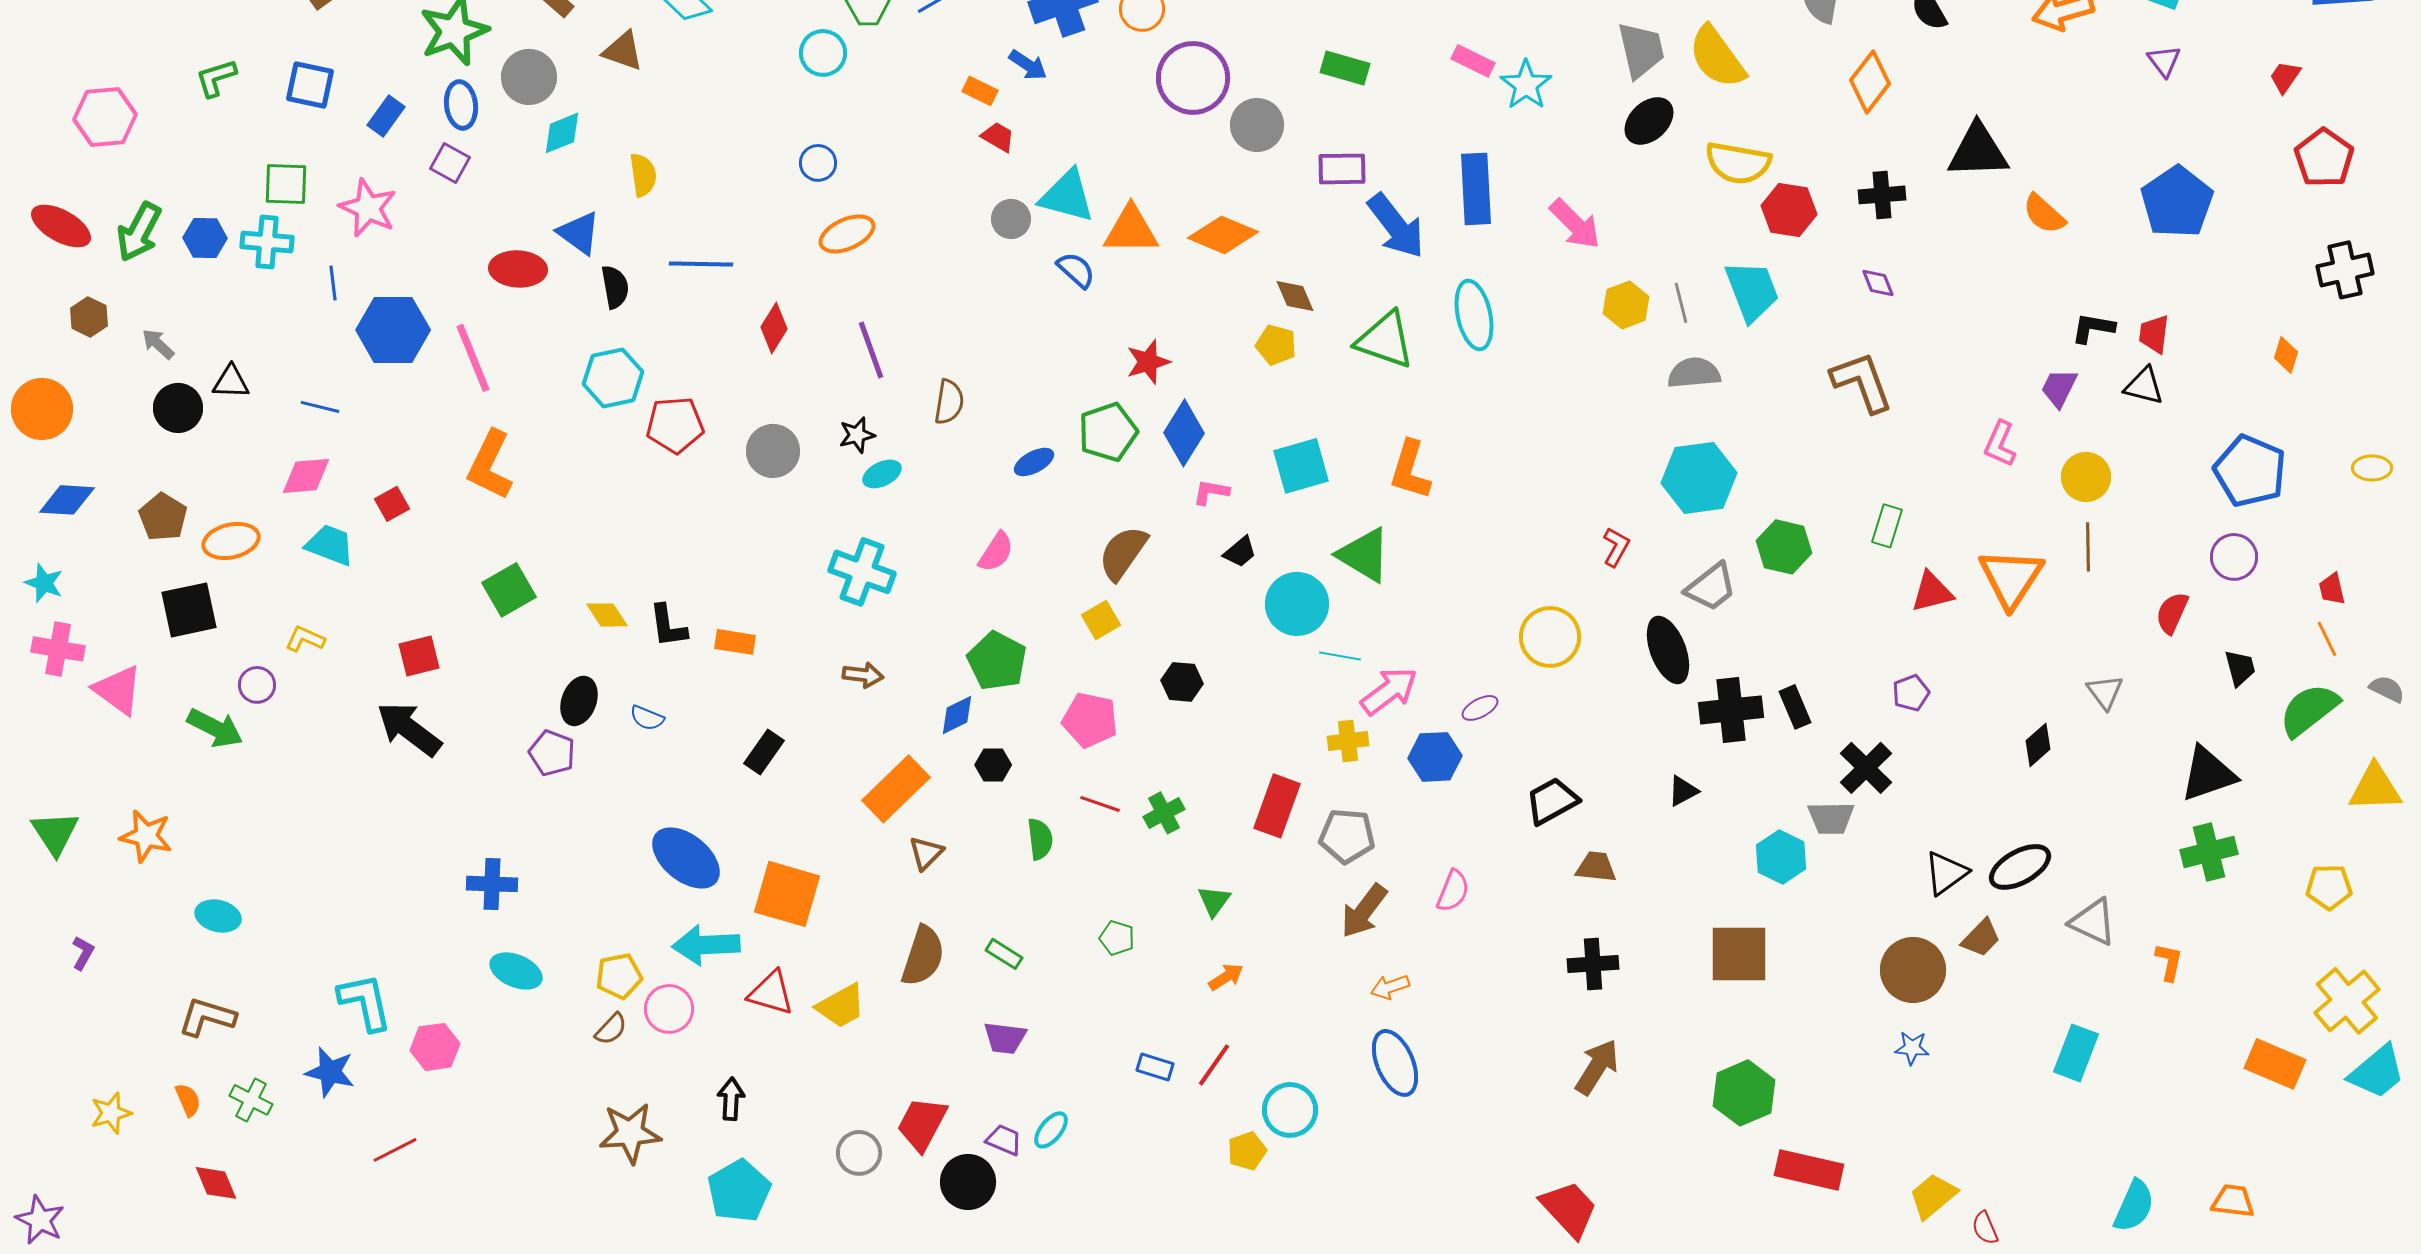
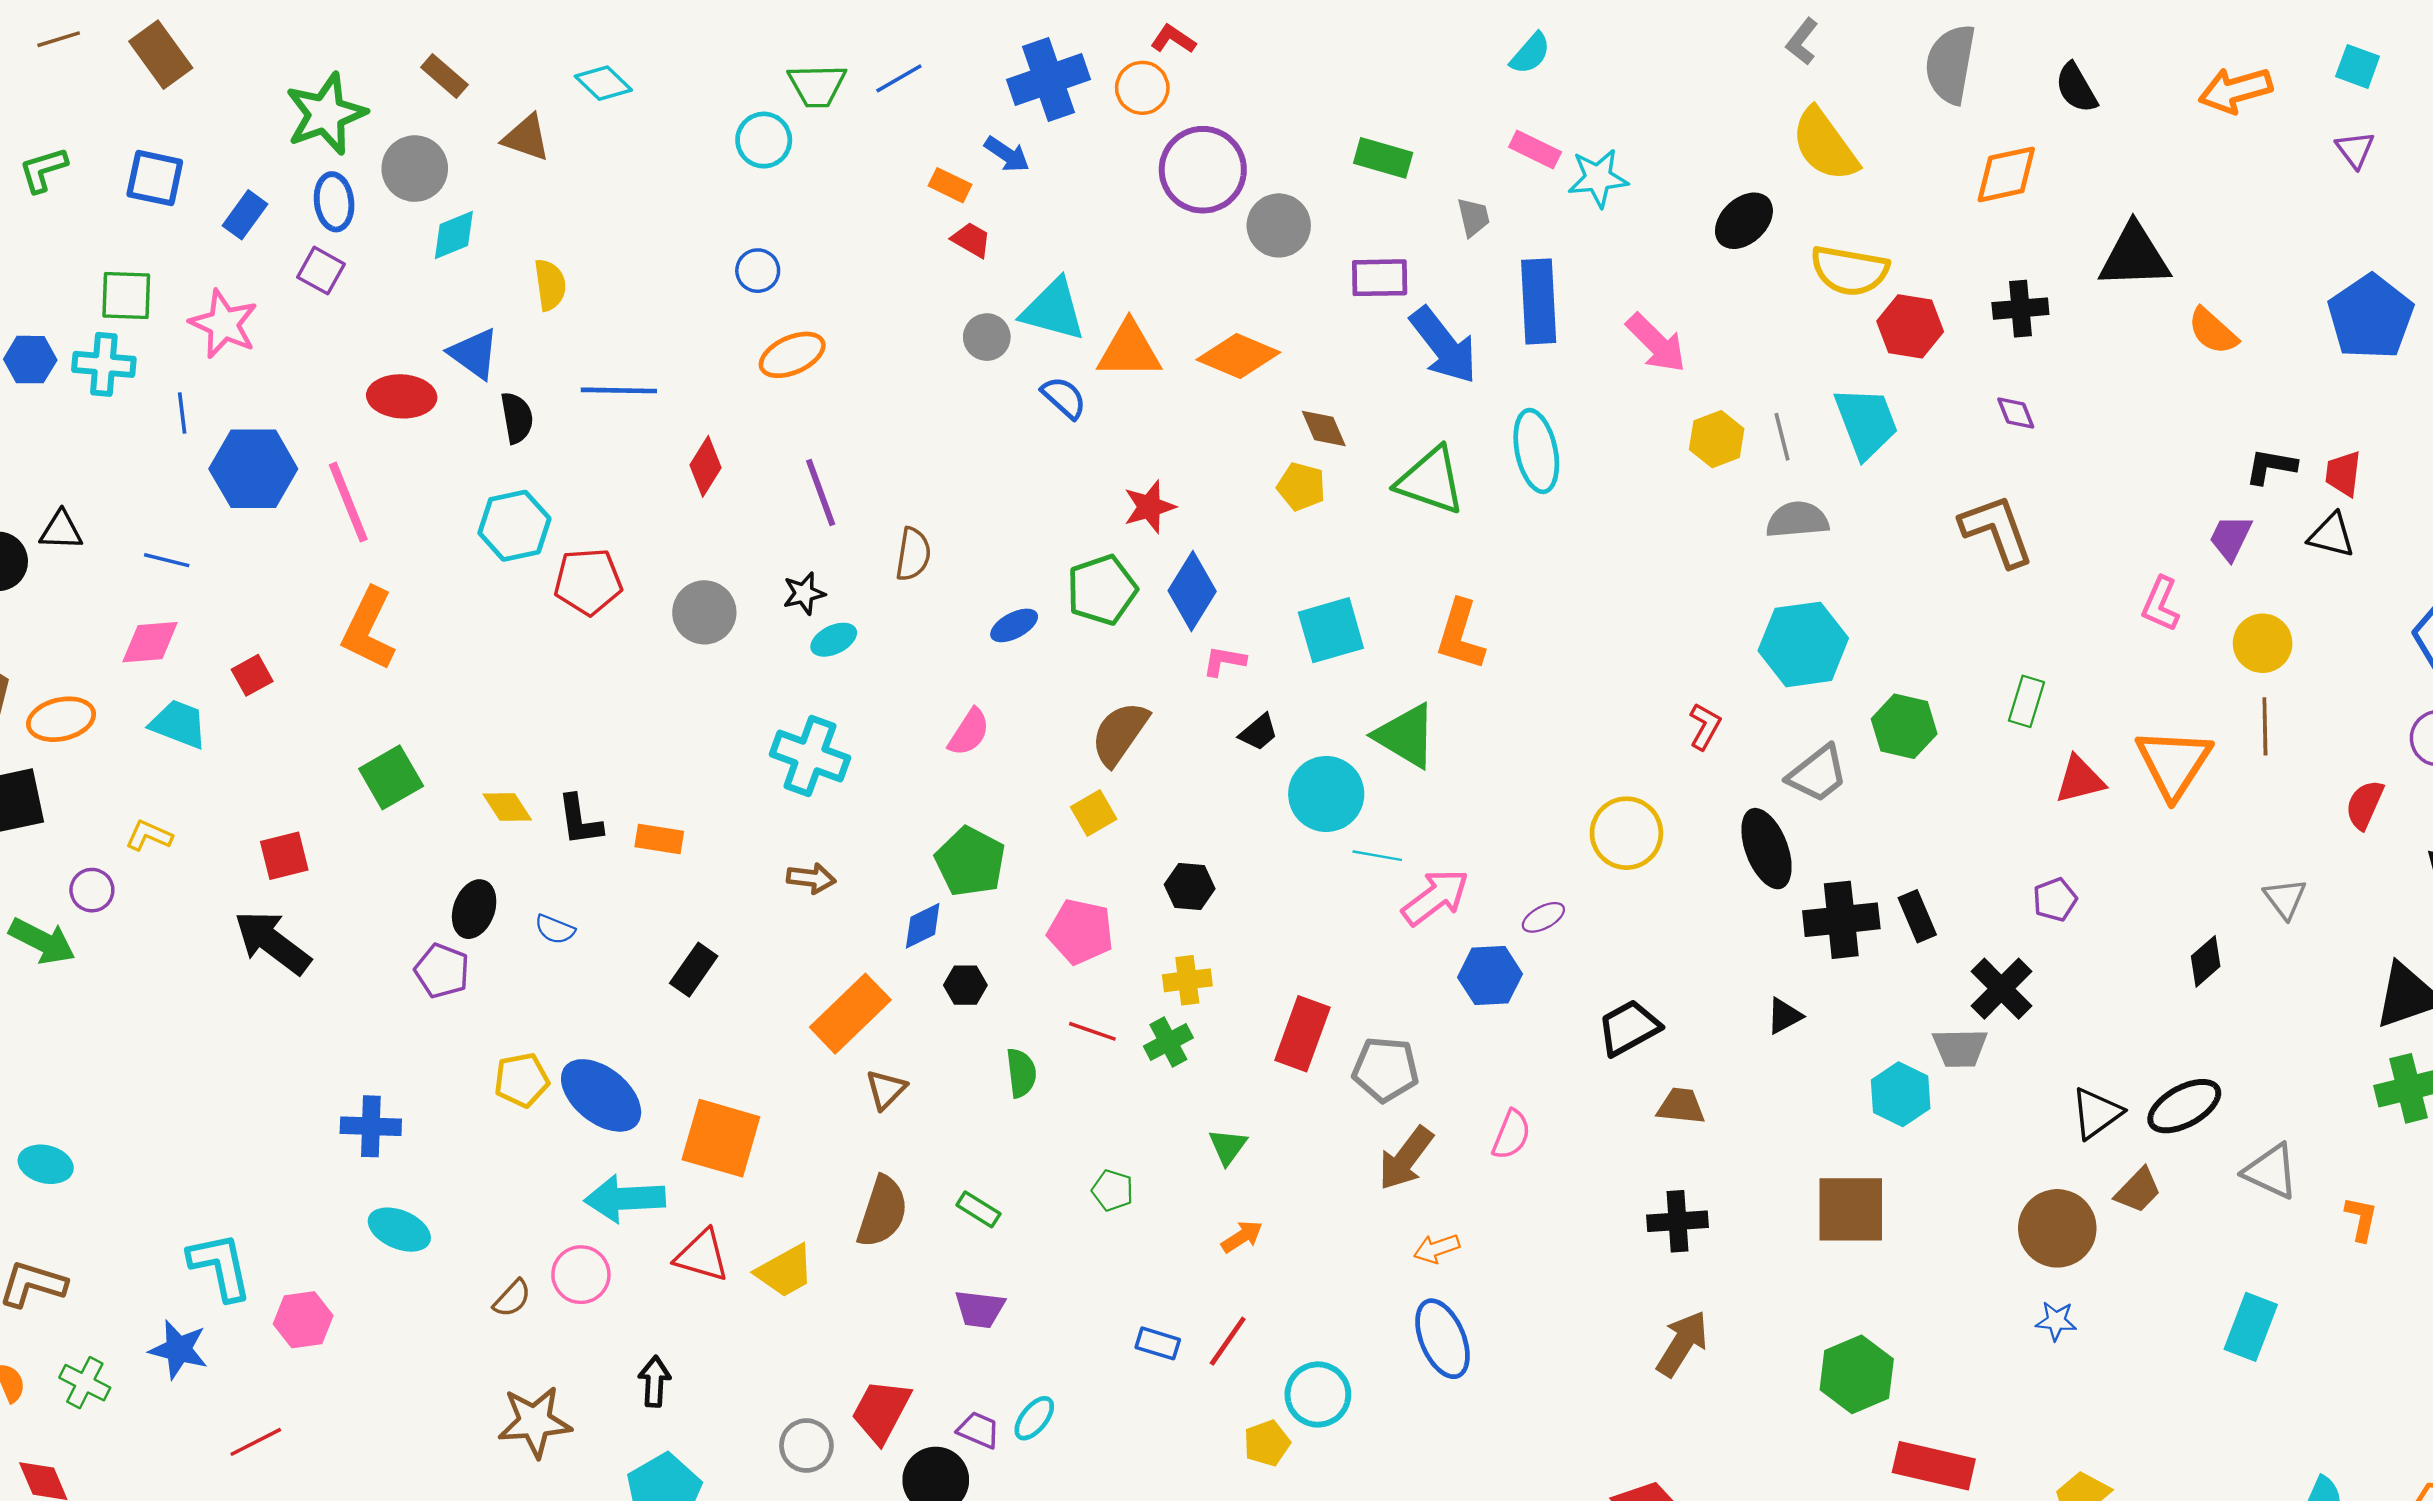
gray trapezoid: (1641, 50) -> (1473, 217), moved, size x0.6
orange diamond: (1870, 82) -> (2006, 174), turned 40
cyan star: (1526, 85) -> (1598, 178), turned 30
yellow cross: (1348, 741) -> (1187, 980), moved
yellow pentagon: (619, 976) -> (522, 1080), moved

